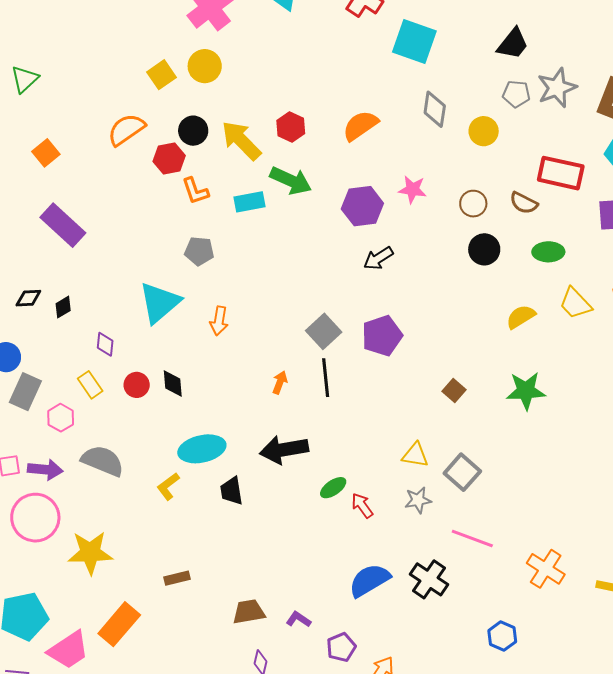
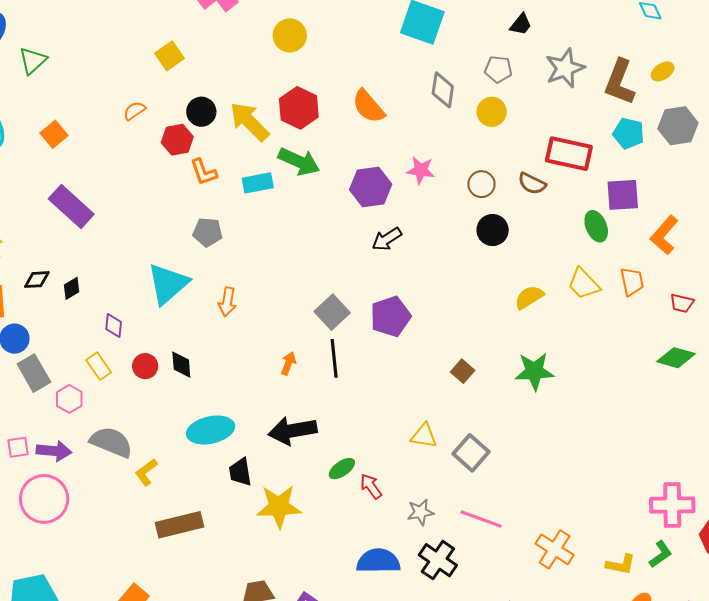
black trapezoid: (513, 44) -> (521, 24), size x0.7
yellow circle: (205, 66) -> (290, 35), moved
gray pentagon: (516, 94) -> (498, 69), moved
orange semicircle: (360, 126) -> (368, 106), turned -96
red hexagon: (291, 127) -> (299, 108), size x1.4
orange semicircle: (126, 130) -> (134, 111), size x0.6
green ellipse: (548, 252) -> (596, 226), moved, turned 68
gray rectangle: (25, 392) -> (34, 373), turned -54
yellow L-shape: (168, 486) -> (146, 472), moved
gray star: (418, 500) -> (420, 512), moved
yellow star: (90, 553) -> (279, 507), moved
brown rectangle: (177, 578) -> (180, 525), moved, size x1.8
blue semicircle: (369, 580) -> (378, 561), turned 30

